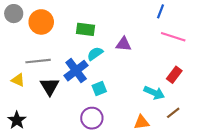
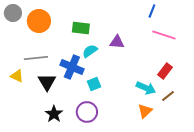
blue cross: (76, 71) -> (72, 67), turned -30
brown line: (173, 113) -> (168, 96), moved
black star: (17, 120) -> (54, 114), moved
orange triangle: (142, 122) -> (145, 111), moved, turned -35

